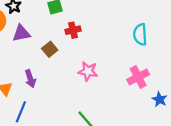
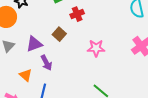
purple triangle: (21, 33) -> (34, 44), moved

